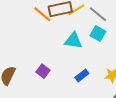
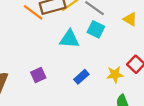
purple square: (43, 71) -> (38, 75), turned 32

